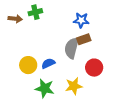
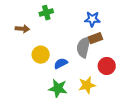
brown arrow: (15, 19) -> (22, 29), moved
yellow circle: (28, 65) -> (41, 55), moved

